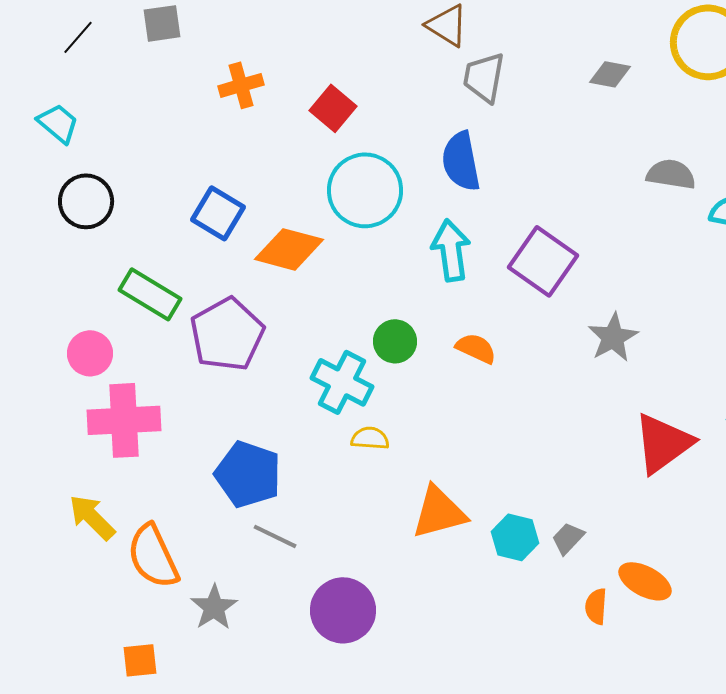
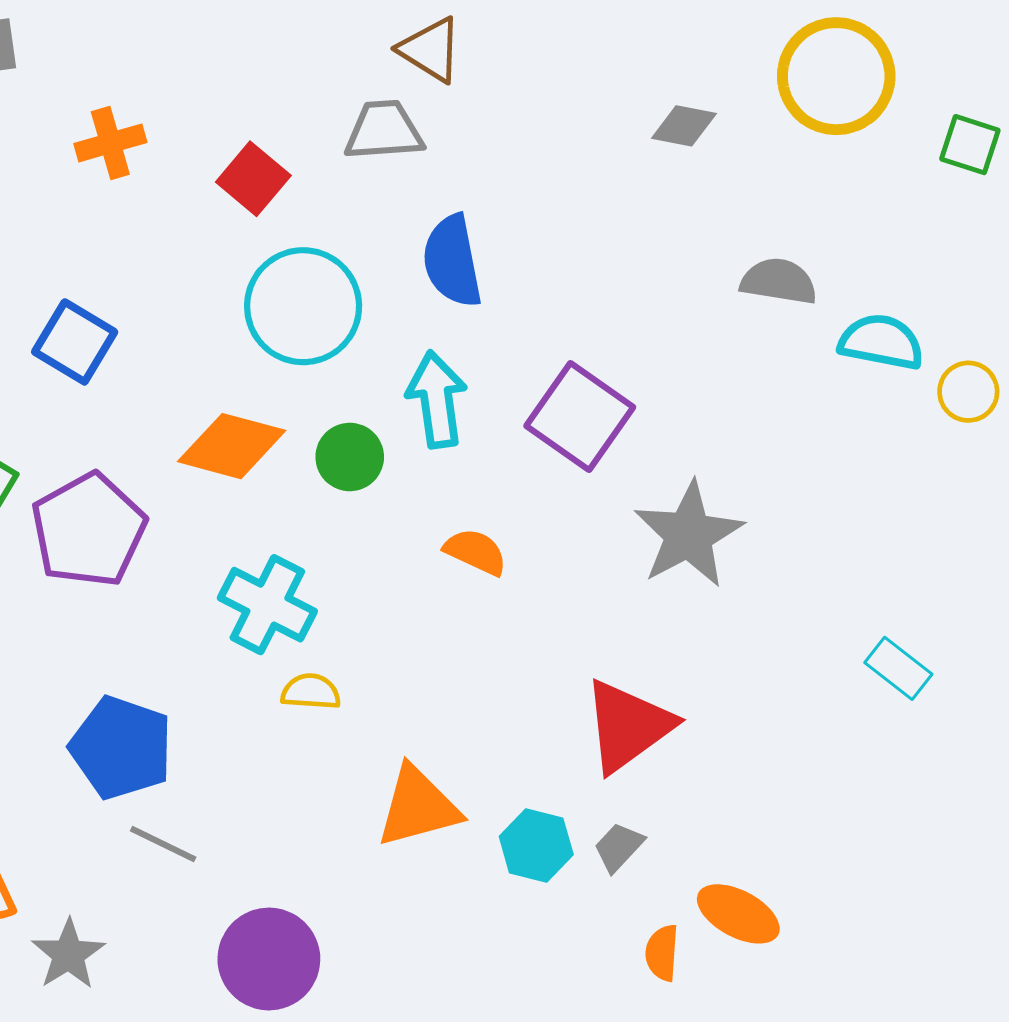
gray trapezoid: (484, 77) -> (384, 131), moved, turned 76
orange diamond: (289, 249) -> (232, 446), moved
gray star: (613, 337) -> (689, 535), size x1.4
green circle: (395, 341) -> (350, 457), moved
red triangle: (663, 443) -> (628, 726), moved

